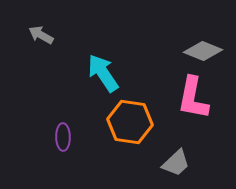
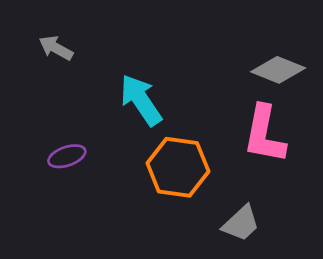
purple ellipse: (63, 137) -> (67, 156), moved, turned 72

